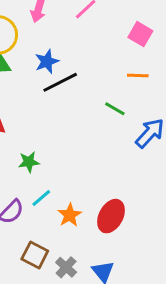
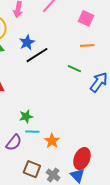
green star: (29, 162) -> (26, 116), moved
cyan line: (41, 198) -> (32, 132), turned 48
red ellipse: (111, 216) -> (82, 159), moved

